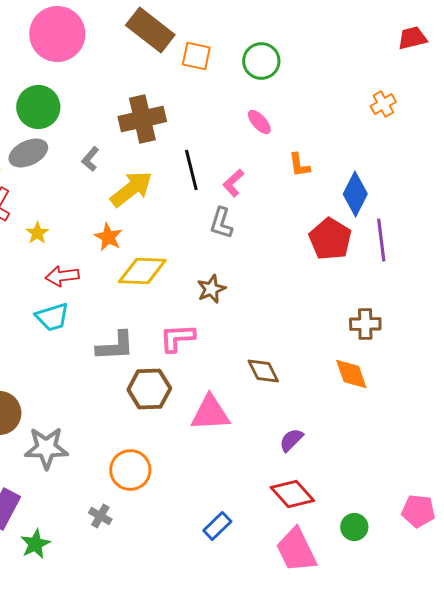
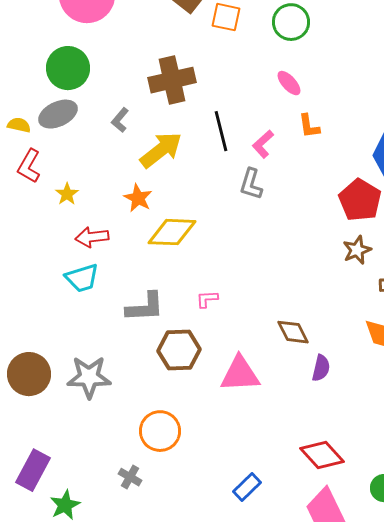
orange L-shape: (299, 165) -> (309, 126), moved
brown star: (211, 289) -> (357, 250), moved
pink L-shape: (177, 338) -> (207, 299), size x0.6
purple semicircle: (291, 440) -> (321, 368), moved, turned 148
gray star: (46, 448) -> (89, 377), moved

